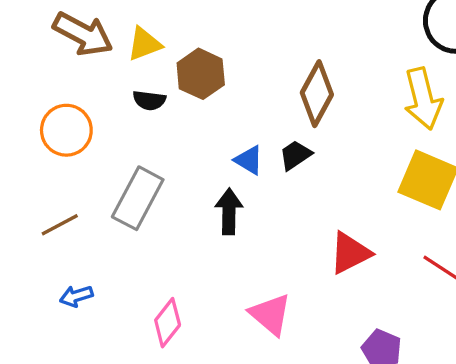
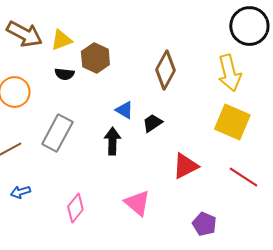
black trapezoid: (295, 155) -> (152, 123), moved

